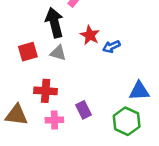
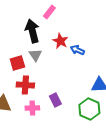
blue arrow: (111, 47) -> (77, 50), turned 48
red square: (28, 52) -> (17, 63), moved
gray triangle: (58, 53) -> (35, 55), turned 40

